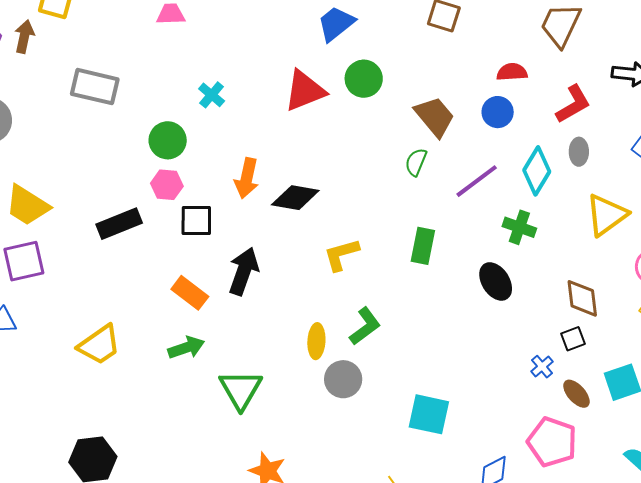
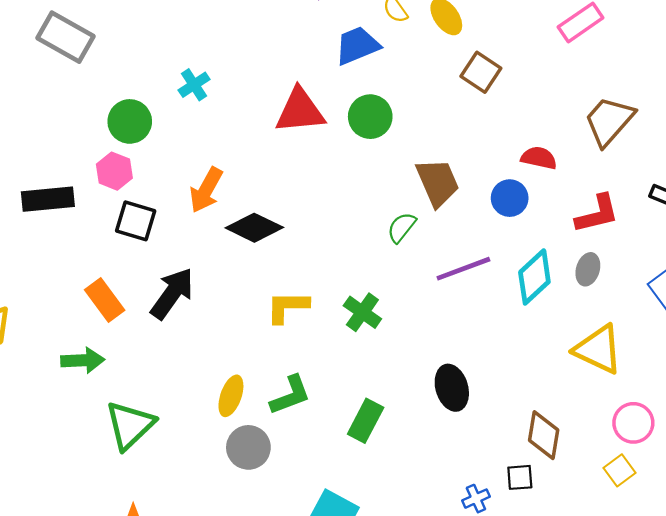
yellow triangle: (607, 215) -> (598, 349), turned 45
green cross: (519, 227) -> (362, 312), moved
green rectangle: (423, 246) -> (366, 421), moved

